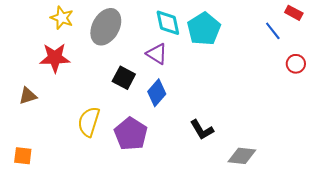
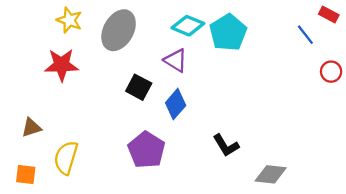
cyan diamond: (168, 23) -> (188, 26), turned -56
brown triangle: (28, 96) -> (31, 127), moved
yellow semicircle: (89, 122) -> (66, 158), moved

